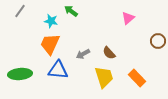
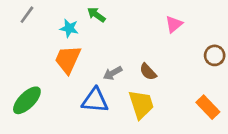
blue triangle: (58, 70) -> (95, 100), moved
green ellipse: (20, 74) -> (27, 100), turned -40
orange rectangle: (137, 78) -> (208, 107), moved

